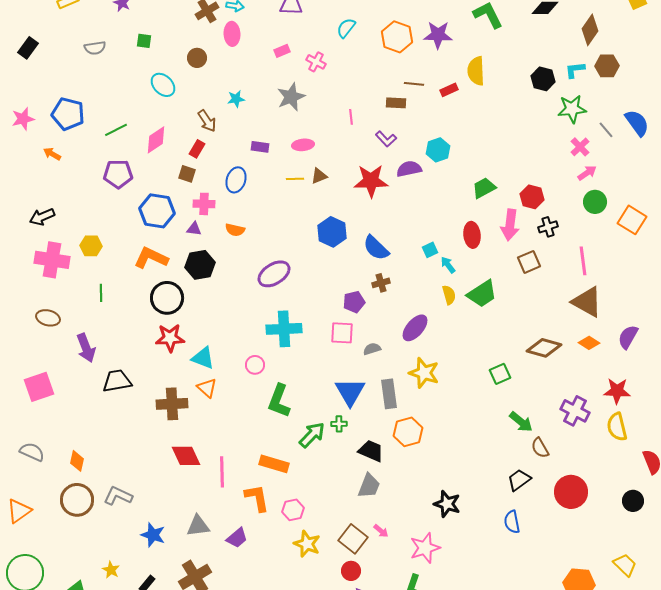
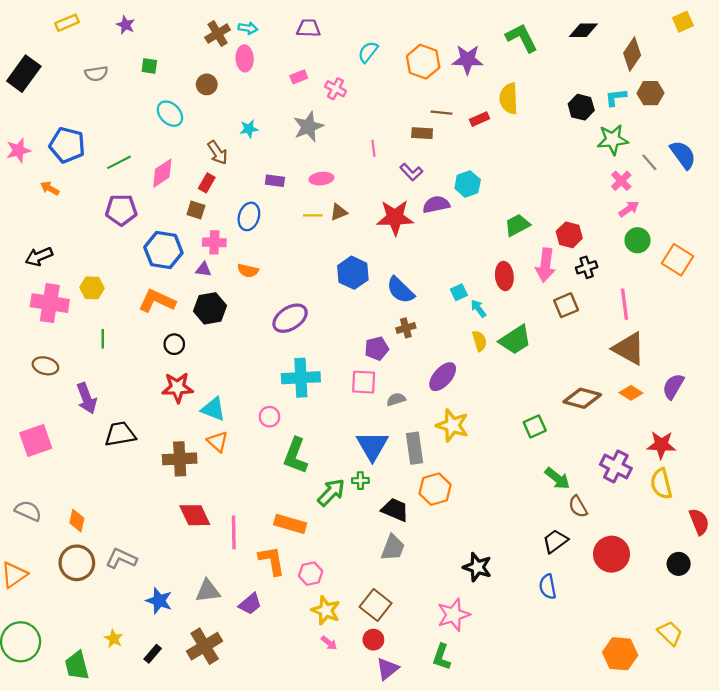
black rectangle: (28, 48) -> (24, 74), size x1.5
black circle: (167, 298) -> (174, 344), size x0.6
pink arrow: (381, 531) -> (329, 643), moved

